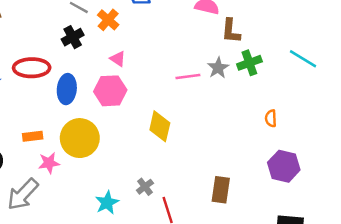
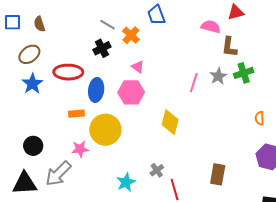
pink line: (188, 77) -> (194, 83), turned -66
orange rectangle: (33, 136) -> (76, 114), moved

